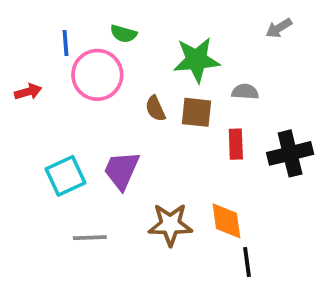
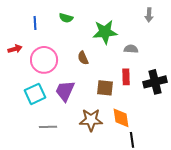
gray arrow: (279, 28) -> (149, 15), turned -56
pink circle: (97, 75) -> (44, 60), moved
brown square: (196, 112) -> (105, 88), moved

